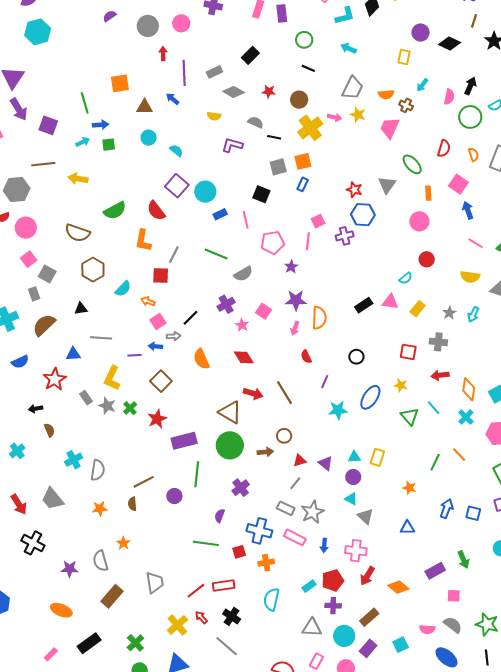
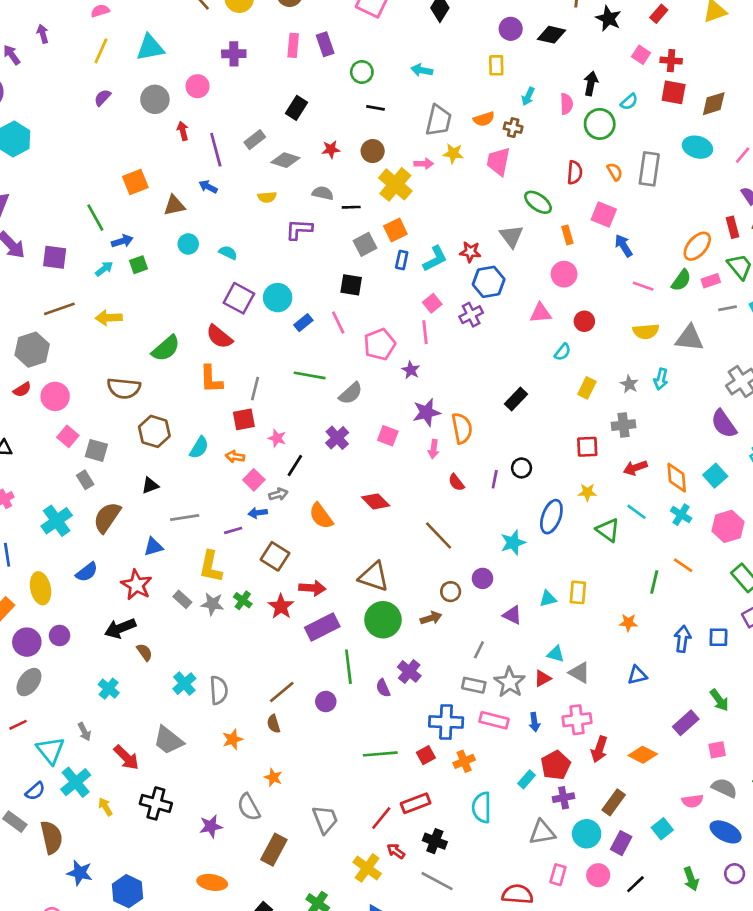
cyan L-shape: (345, 16) -> (435, 259), moved
pink triangle: (390, 302) -> (541, 313), moved
pink star: (242, 325) -> (277, 438), moved
purple line: (325, 382) -> (495, 479), moved
red arrow: (253, 393) -> (312, 588), moved
black arrow: (36, 409) -> (120, 628), size x1.6
red triangle: (300, 461) -> (543, 678), moved
purple circle: (353, 477) -> (482, 578), moved
purple semicircle: (220, 516) -> (383, 688), moved, turned -32

